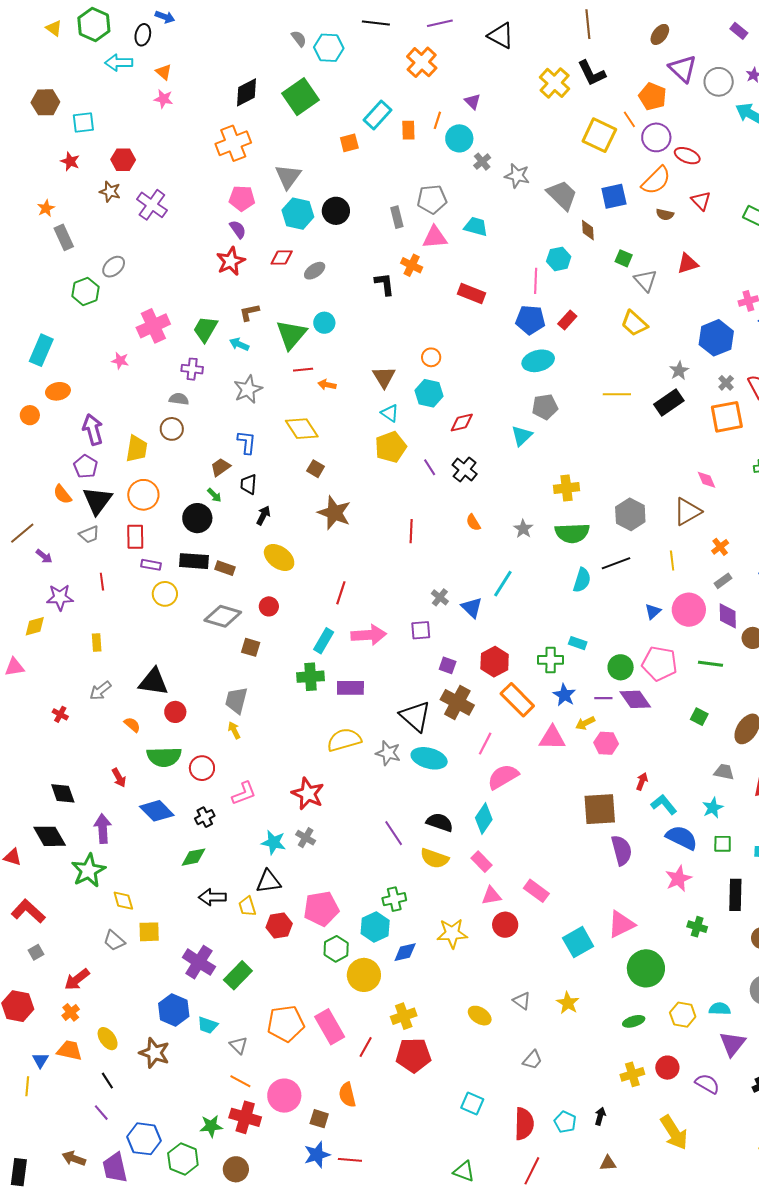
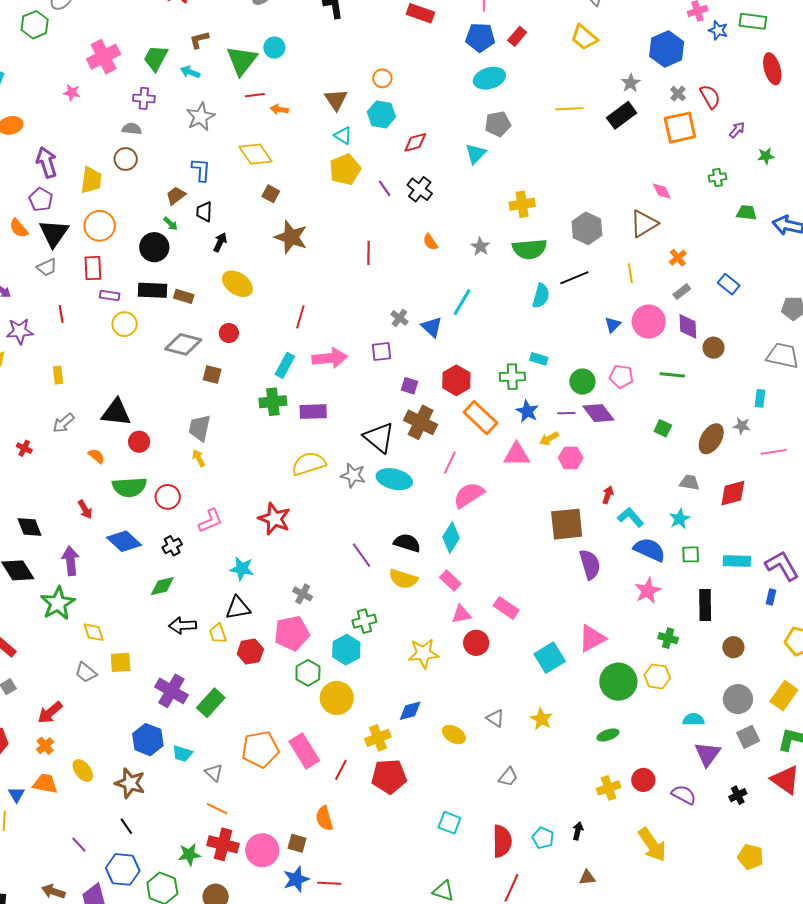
pink pentagon: (660, 663) -> (621, 376), size x0.7
gray cross: (306, 838) -> (303, 594), moved
blue diamond: (405, 952) -> (410, 711), moved
yellow hexagon: (683, 1015) -> (657, 676), moved
black line: (107, 1081) -> (126, 826), moved
pink circle: (284, 1096) -> (262, 850), moved

